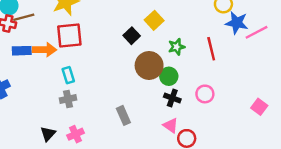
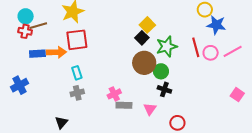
pink line: (256, 32) -> (233, 51), moved
black square: (132, 36) -> (142, 38), moved
green star: (177, 47) -> (167, 46), size x1.5
pink circle: (205, 94) -> (211, 53), moved
gray rectangle: (123, 115) -> (124, 105), turned -63
pink triangle: (171, 125) -> (150, 109), moved, turned 32
pink cross: (76, 134) -> (114, 94), moved

